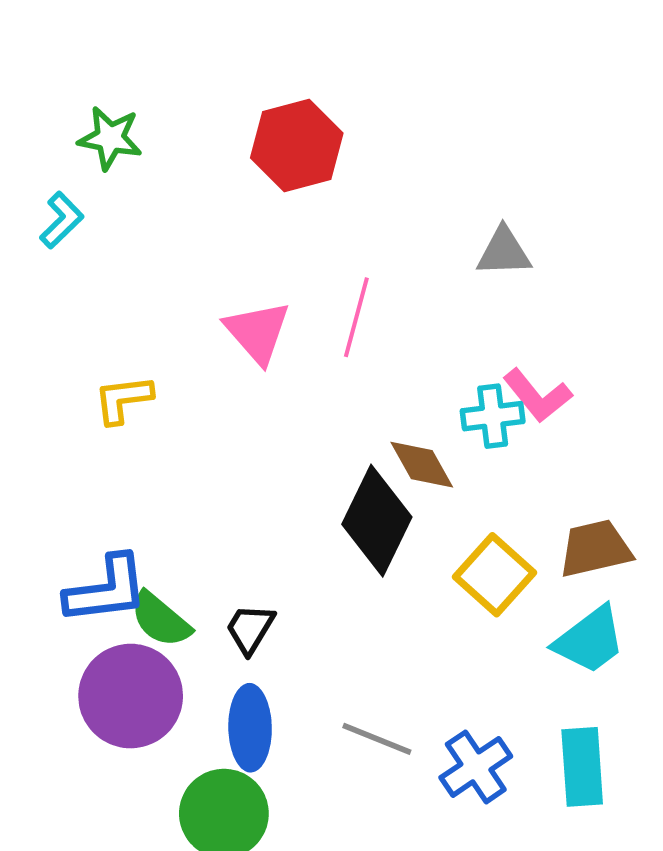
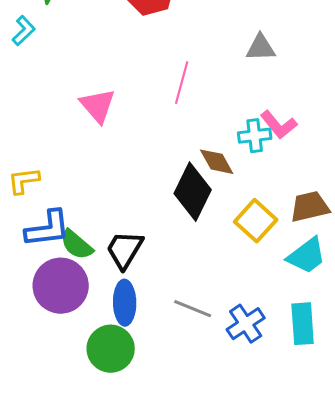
pink triangle: (258, 332) -> (98, 106), moved
yellow L-shape: (123, 399) -> (24, 181), moved
black trapezoid: (250, 629) -> (125, 250), size x1.4

